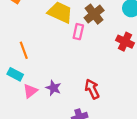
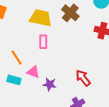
pink rectangle: (78, 32) -> (43, 42), moved
pink triangle: (30, 91) -> (33, 72), moved, turned -48

